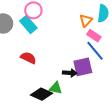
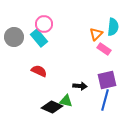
blue line: (95, 51) -> (105, 100), moved, turned 55
purple square: (83, 67) -> (107, 80), moved

